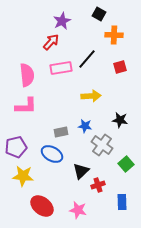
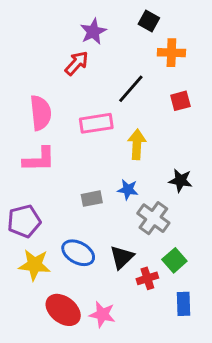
pink rectangle: (61, 68) -> (96, 123), moved
yellow arrow: (91, 96) -> (137, 144), turned -84
blue ellipse: (52, 154) -> (78, 253), moved
green square: (126, 164) -> (174, 260), moved
pink star: (78, 210) -> (102, 314), moved

